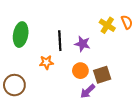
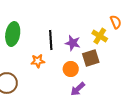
yellow cross: (107, 25) -> (100, 36), moved
brown square: (102, 75) -> (91, 58), moved

